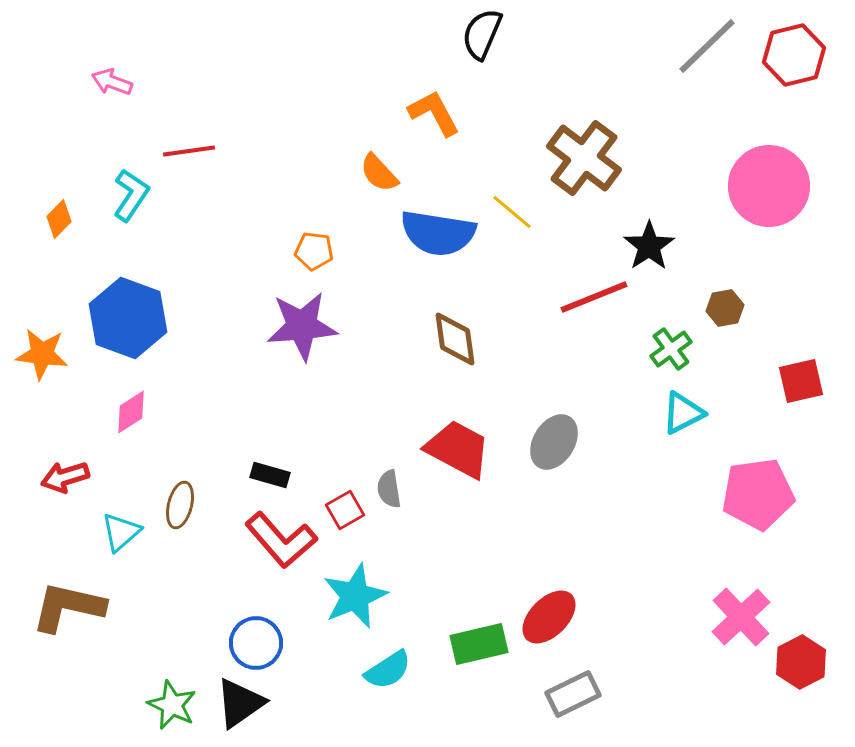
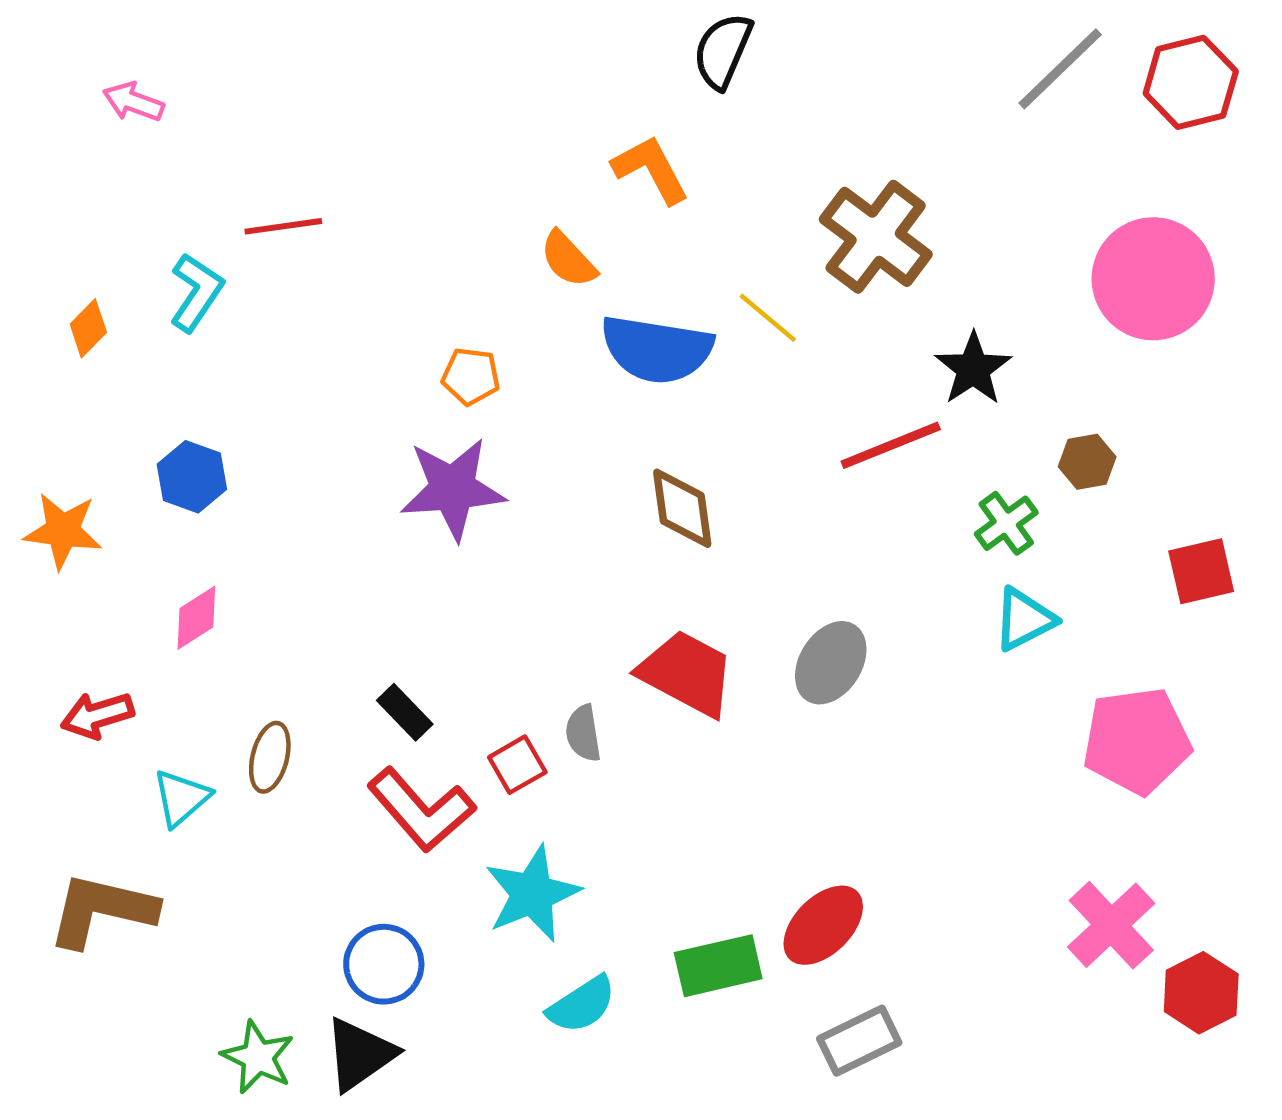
pink arrow: (112, 82) -> (133, 102), moved
blue hexagon: (128, 318) -> (192, 477), size x0.6
black rectangle: (270, 475) -> (405, 712), turned 30

